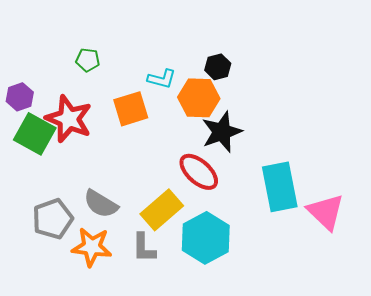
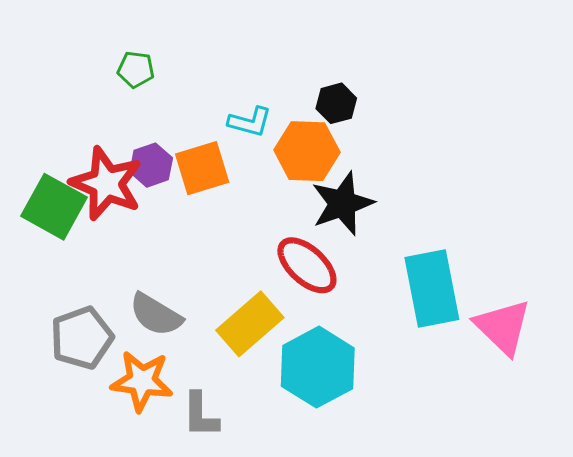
green pentagon: (88, 60) -> (136, 69), moved
purple hexagon: (20, 97) -> (151, 165), moved
gray L-shape: (144, 248) -> (201, 415), moved

